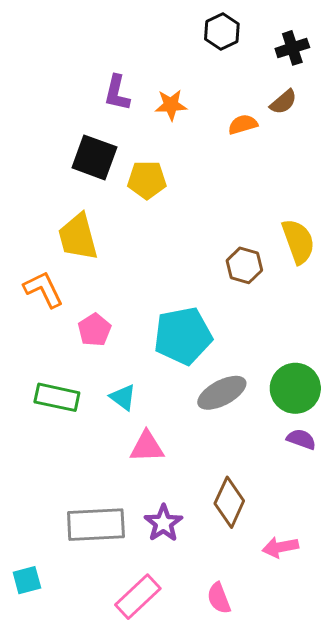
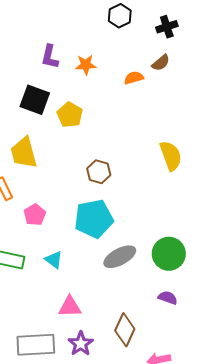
yellow pentagon: (147, 180) -> (70, 115), turned 30
brown hexagon: (244, 265) -> (99, 172), moved
purple semicircle: (301, 439) -> (168, 298), moved
pink triangle: (147, 447) -> (70, 307), moved

